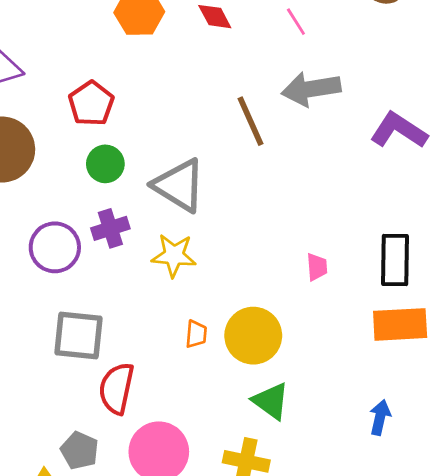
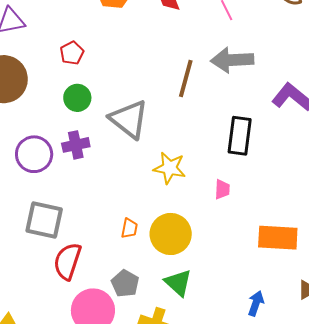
red pentagon: (91, 104) -> (72, 53), size x0.7
brown line: (250, 121) -> (186, 78), turned 33
yellow star: (174, 255) -> (170, 168), moved
black rectangle: (395, 260) -> (240, 136), moved
gray pentagon: (80, 450) -> (125, 283), moved

